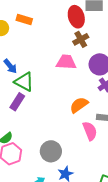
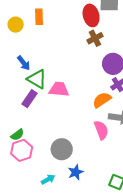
orange rectangle: (24, 19) -> (39, 17), turned 70
pink trapezoid: (66, 62) -> (59, 89), moved
orange semicircle: (79, 105) -> (102, 100), moved

